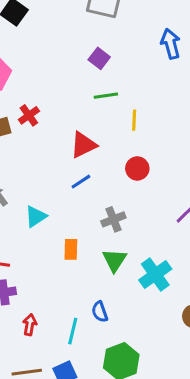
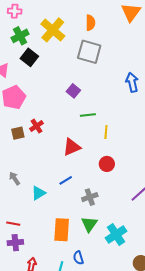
purple square: (99, 58) -> (73, 91), moved
blue line: (81, 182) -> (66, 180), moved
orange rectangle: (71, 249) -> (62, 230), moved, size x1.6

